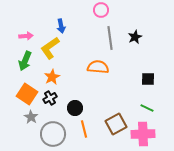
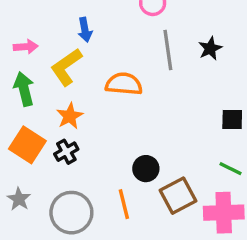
green arrow: (25, 61) -> (24, 89), turned 144
orange semicircle: (98, 67) -> (124, 84), moved
black circle: (75, 108) -> (146, 169), moved
gray star: (31, 117) -> (19, 199), moved

